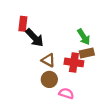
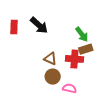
red rectangle: (23, 24) -> (14, 27), moved
black arrow: (35, 38) -> (39, 25), moved

